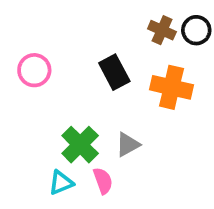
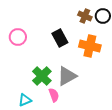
gray triangle: (128, 145) -> (67, 76), size x1.5
cyan triangle: (61, 183) -> (25, 100), moved

